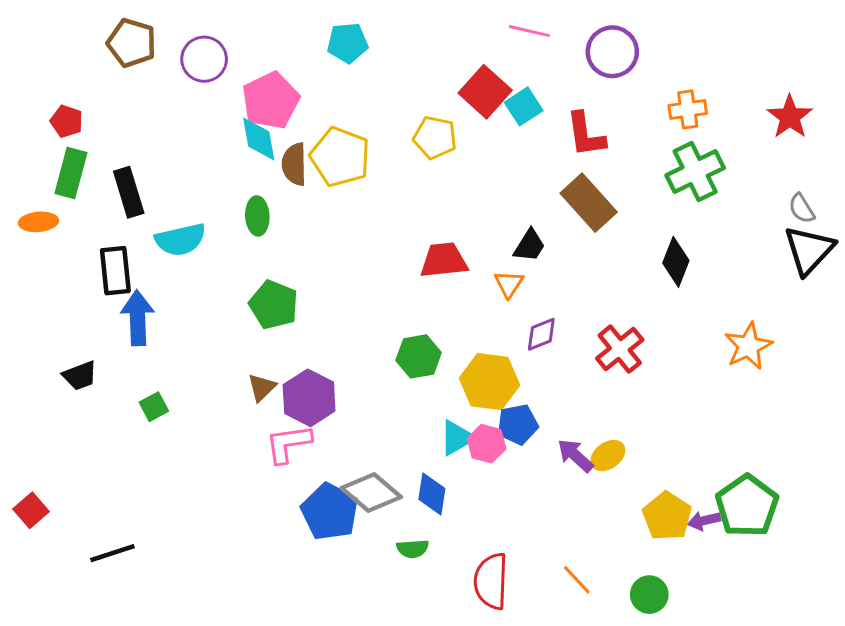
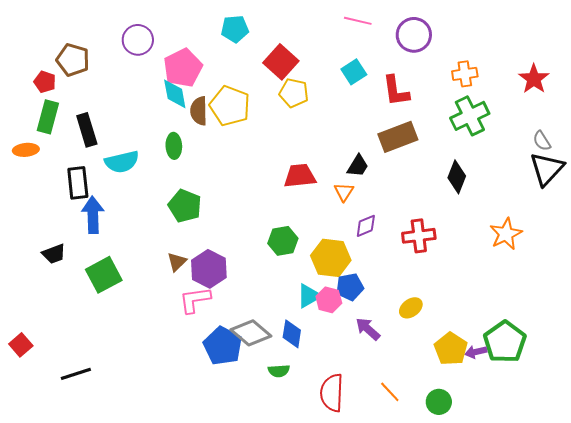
brown pentagon: (132, 43) -> (73, 60), moved
red square: (485, 92) -> (281, 62), moved
brown rectangle: (589, 203) -> (398, 137), turned -69
red cross: (620, 349) -> (419, 236), turned 32
green square: (154, 407) -> (104, 275), size x1.8
purple arrow: (575, 456) -> (368, 329), moved

